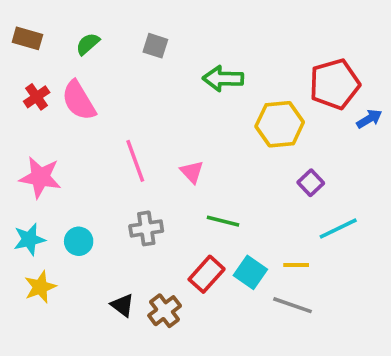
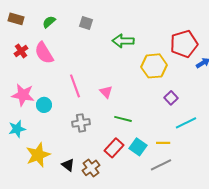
cyan circle: (79, 241) -> (44, 105), moved
yellow star: (40, 287) -> (38, 155), moved, size x1.4
gray line: (292, 305) -> (161, 165), turned -45

